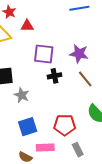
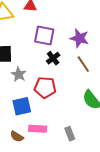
black cross: (55, 76) -> (53, 58), turned -32
red pentagon: (65, 125) -> (45, 87), moved

